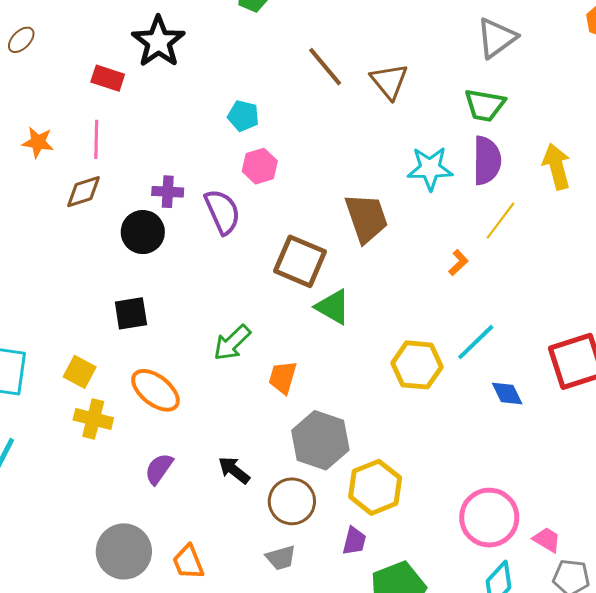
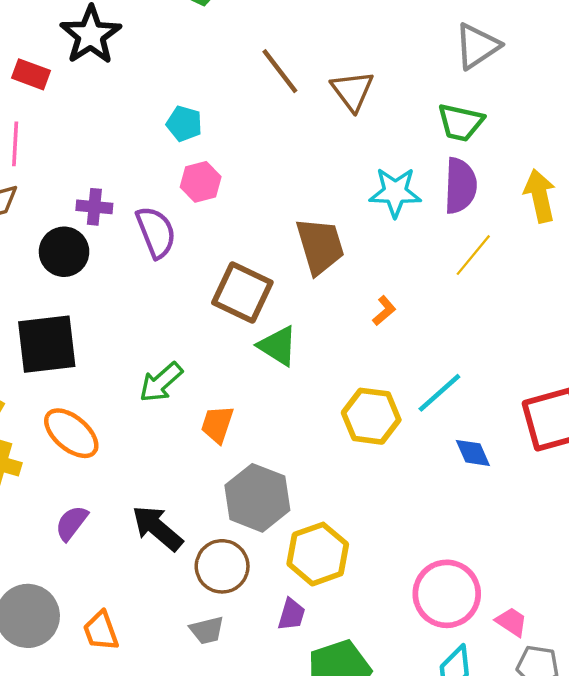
orange L-shape: (458, 263) -> (384, 311), moved
black square: (131, 313) -> (47, 344), size x1.6
black arrow: (234, 470) -> (157, 528), size x1.4

